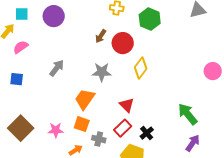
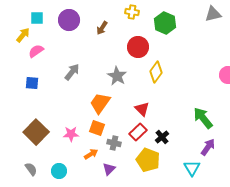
brown arrow: (101, 36) -> (102, 28), moved
gray star: (102, 72) -> (117, 76), turned 30

